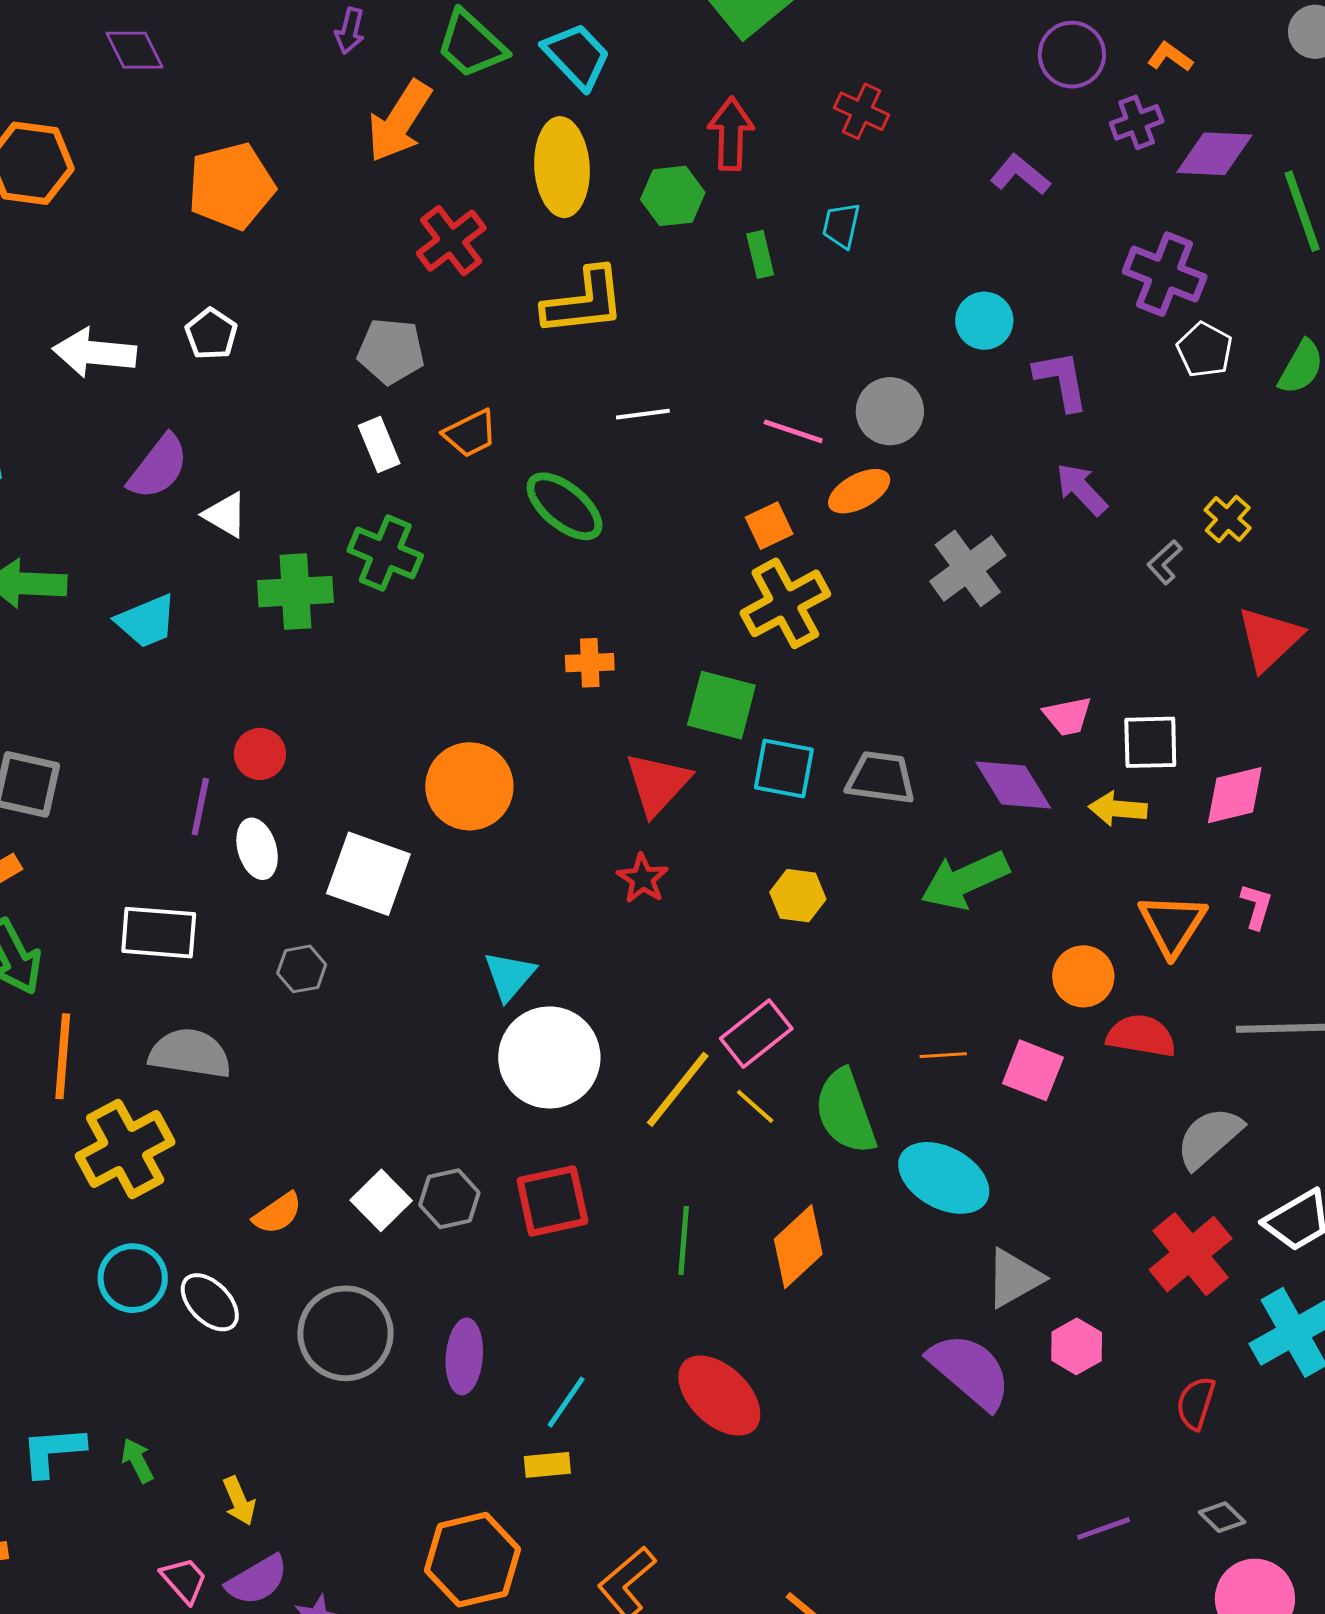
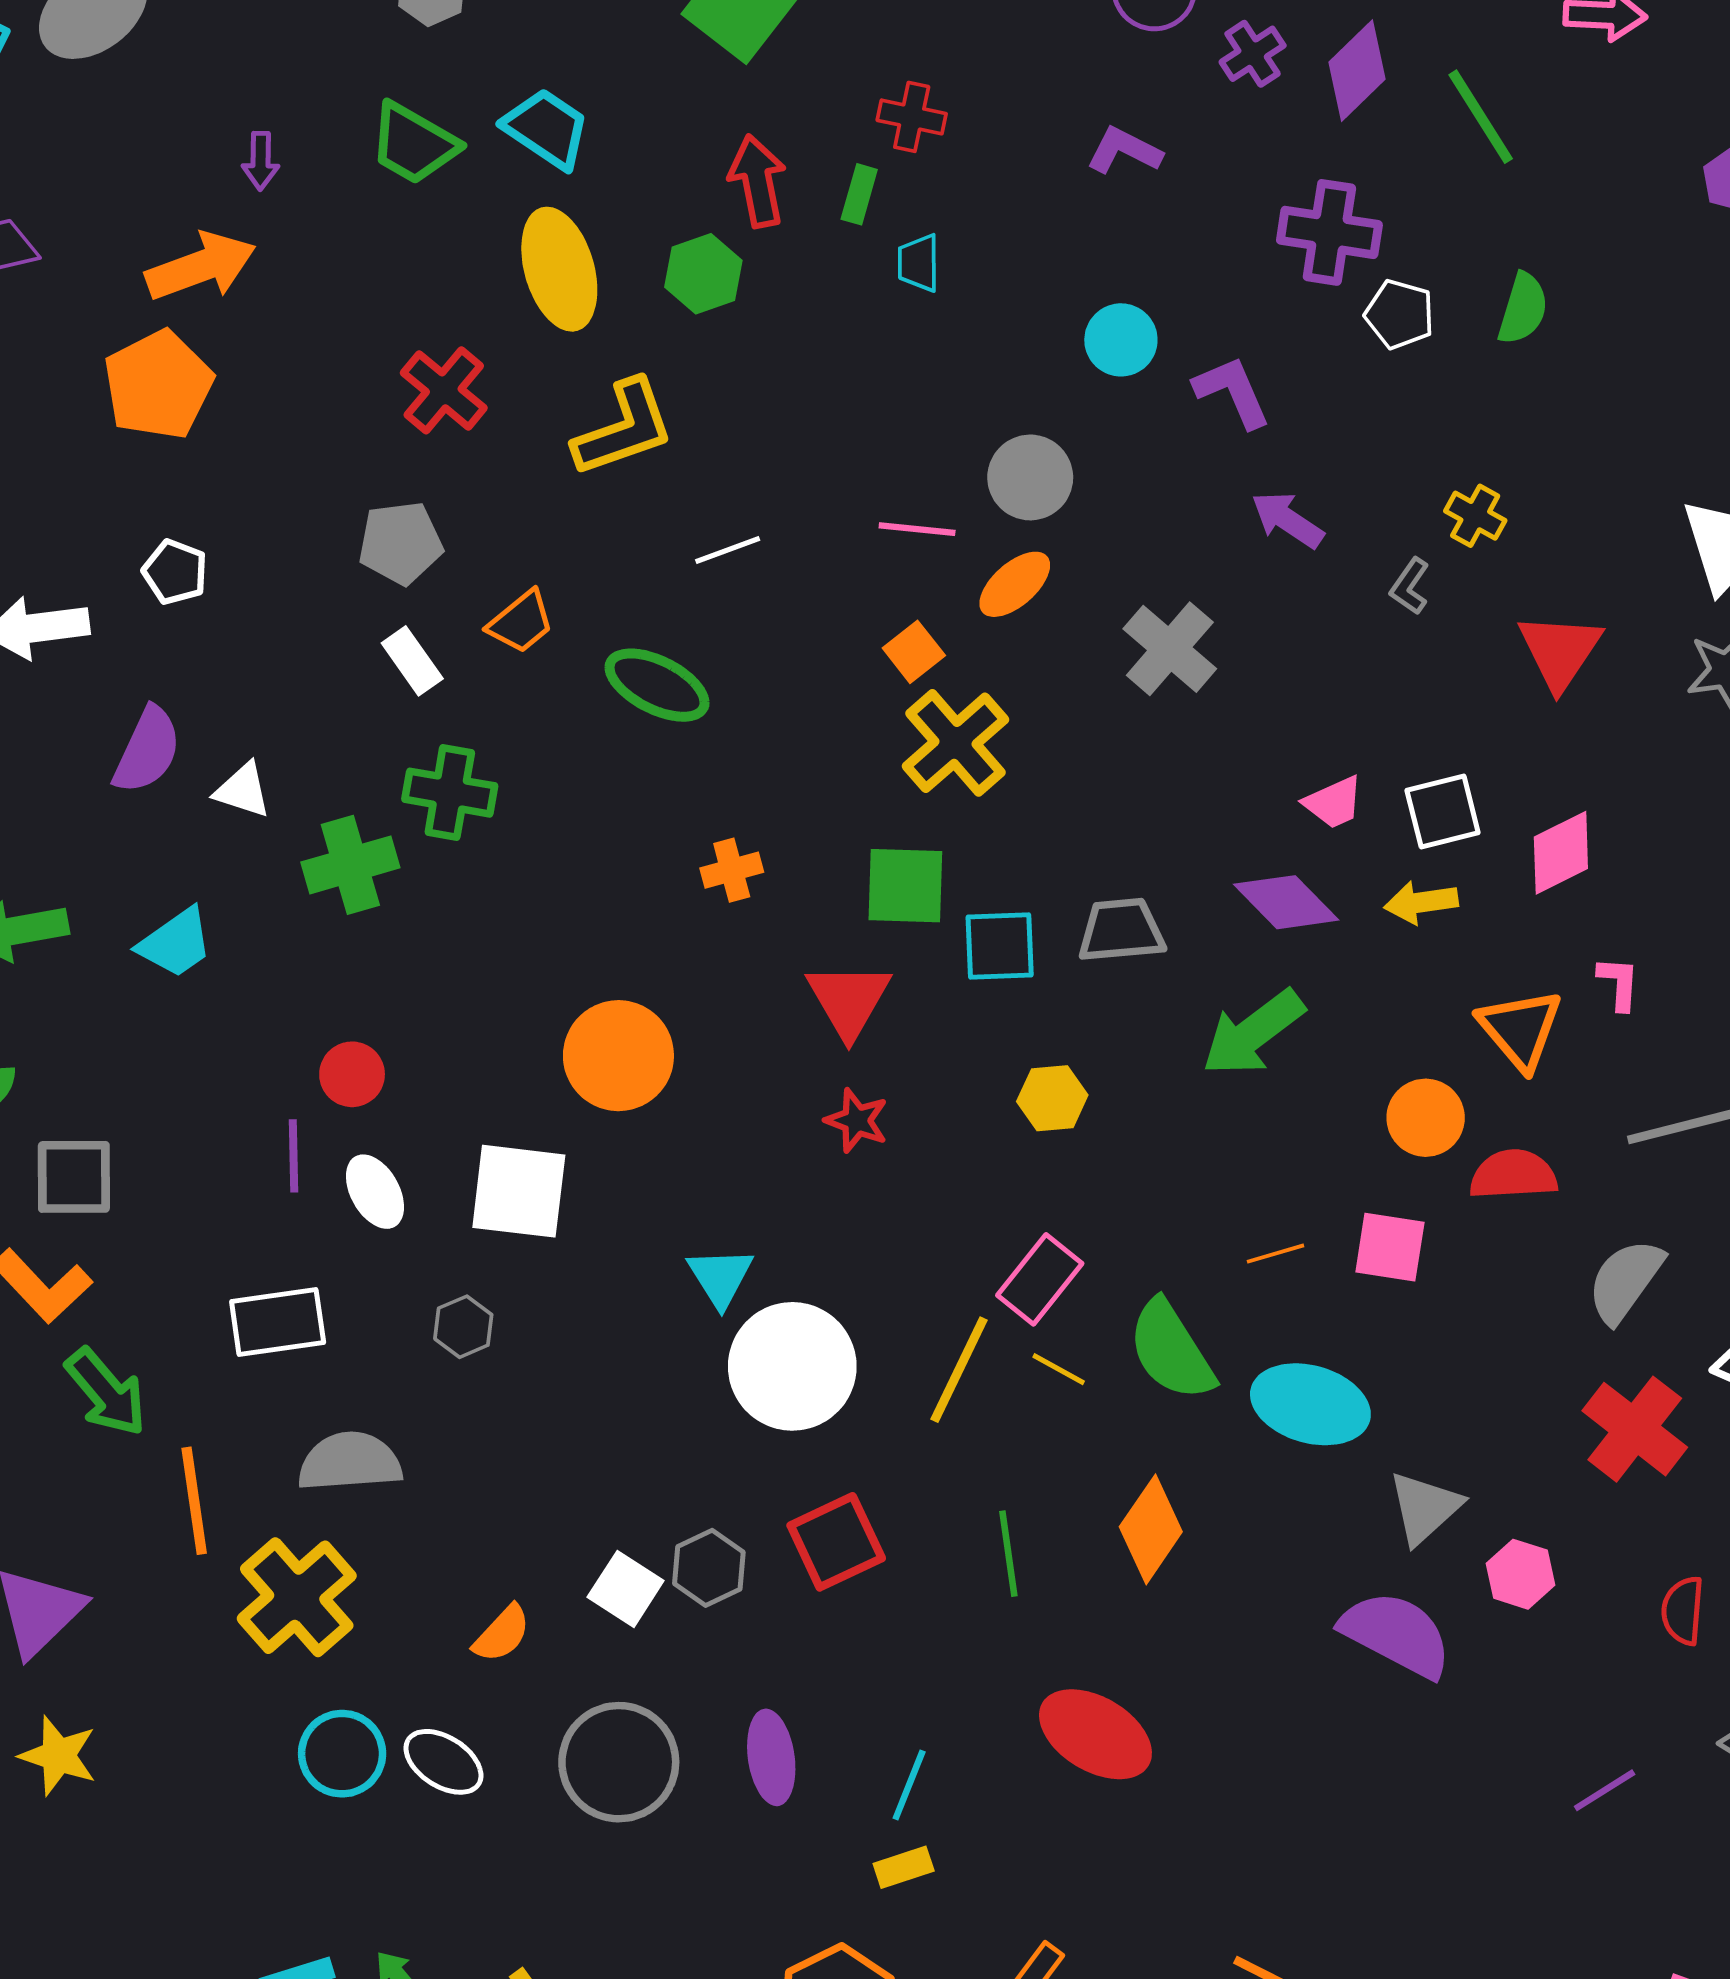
orange arrow: (399, 121) -> (201, 266), moved, turned -130
purple diamond: (1214, 154) -> (1357, 71), turned -34
green rectangle: (760, 254) -> (859, 194), moved, turned 42

